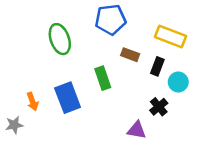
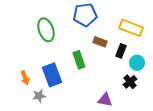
black cross: (159, 107) -> (130, 82), moved
gray star: (14, 125) -> (39, 96), moved

